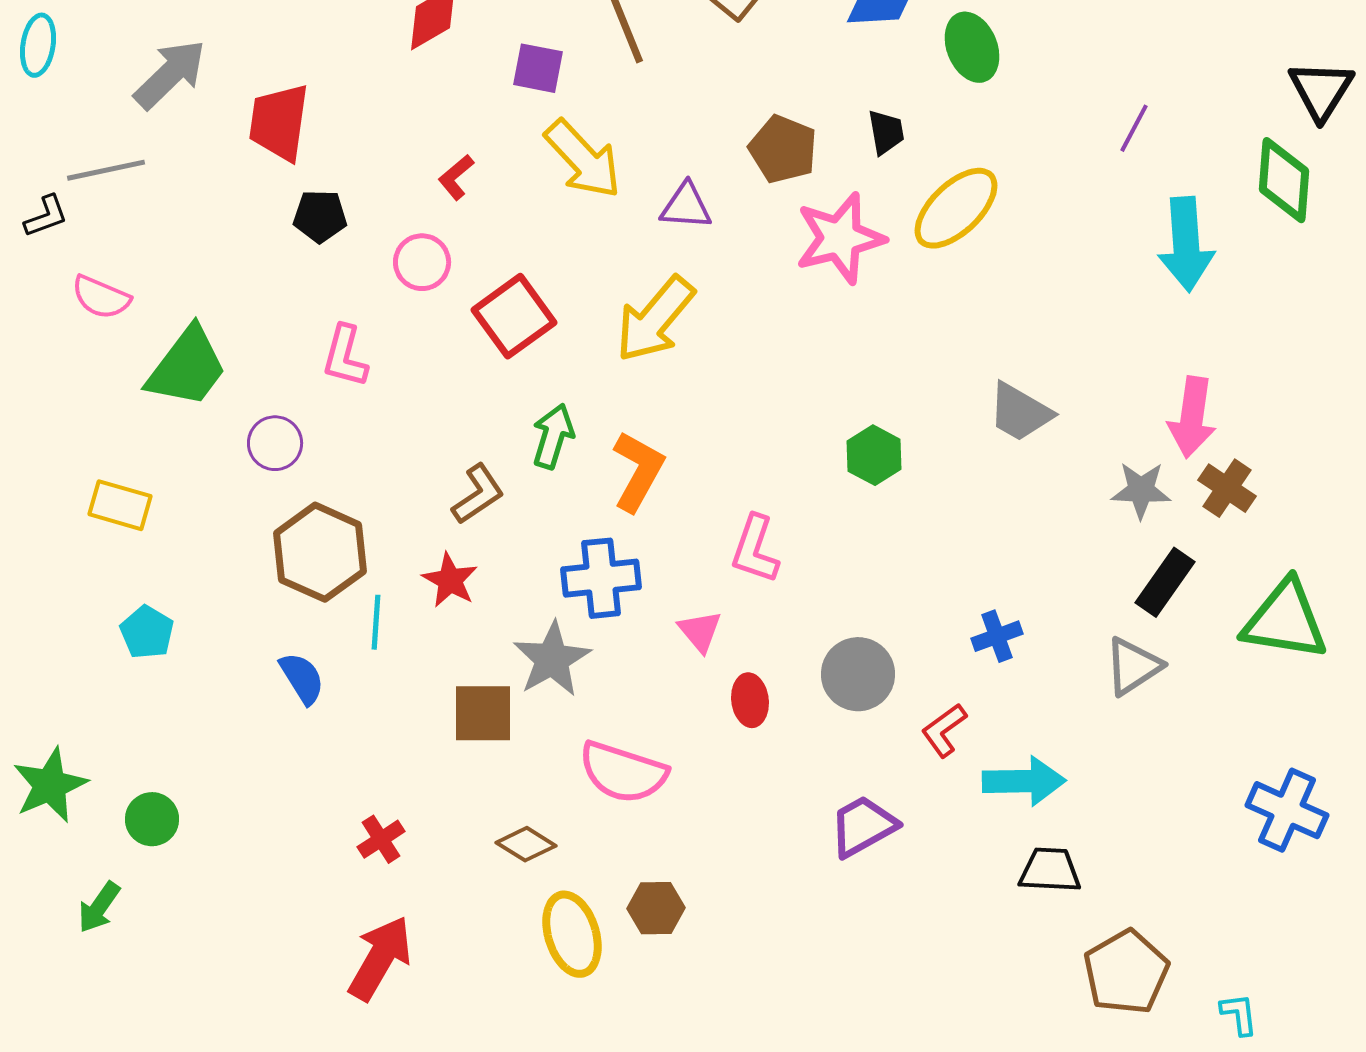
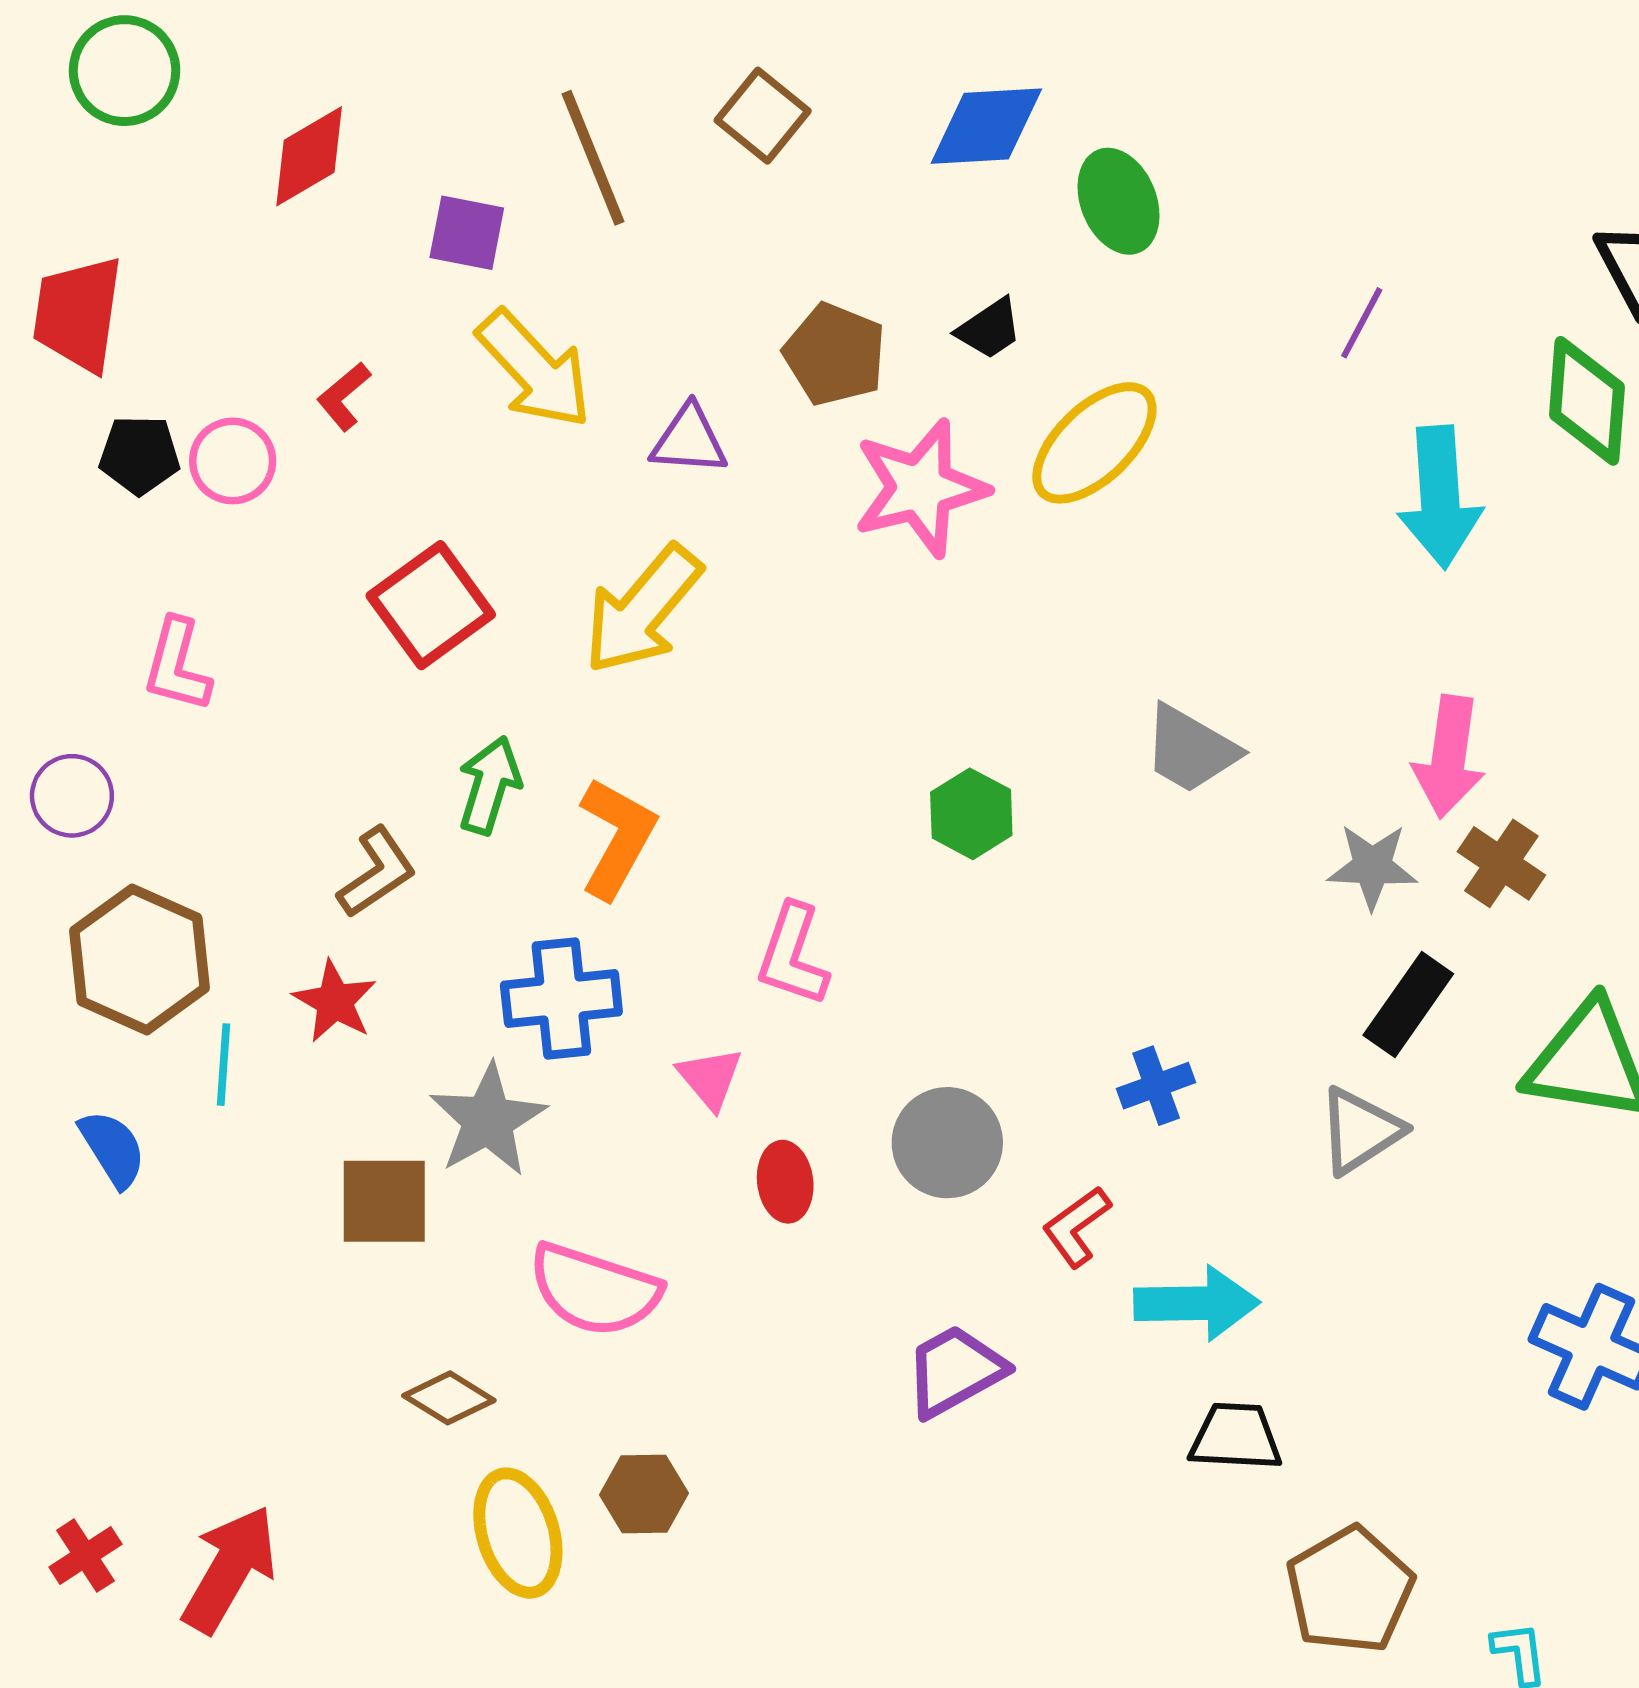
black trapezoid: (886, 132) -> (989, 329), turned 66
pink circle: (422, 262) -> (233, 461), moved
red cross: (381, 839) -> (85, 1556), moved

